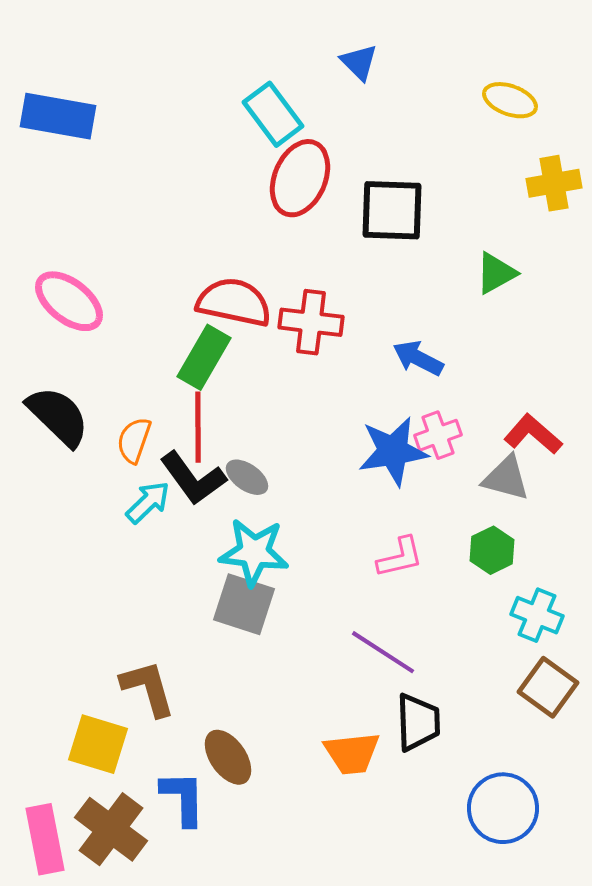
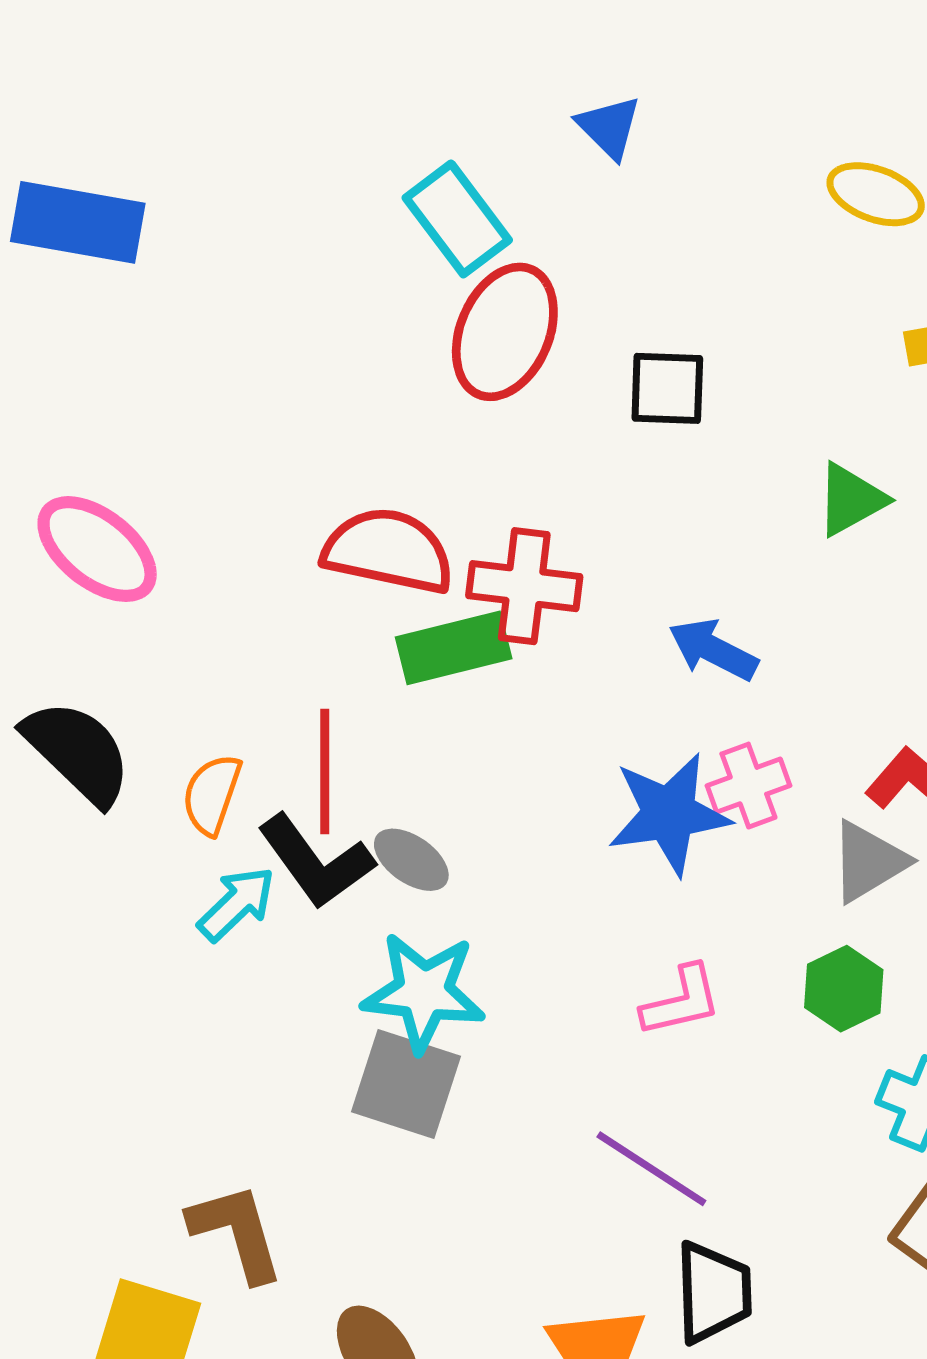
black square: (392, 210) -> (667, 388), size x0.7
green rectangle: (204, 357) -> (454, 648), moved, turned 46
gray triangle: (506, 478) -> (869, 862), turned -46

